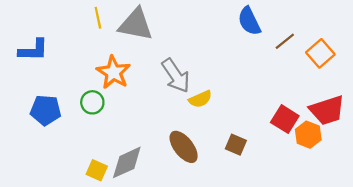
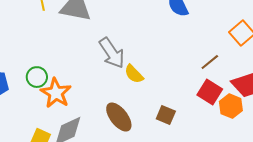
brown line: (285, 41) -> (210, 62), moved
orange star: (113, 72) -> (56, 93), moved
yellow semicircle: (200, 99) -> (134, 74), turned 70

